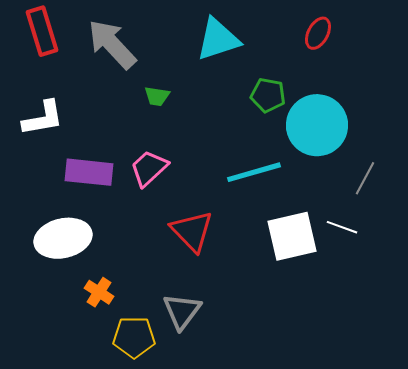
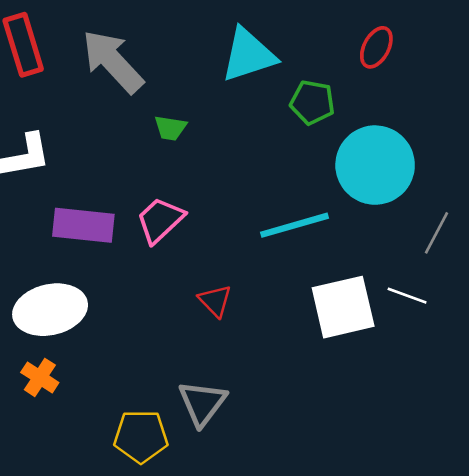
green pentagon: (268, 95) -> (312, 102), moved
red triangle: (192, 231) -> (215, 301), size x0.6
orange cross: (99, 292) -> (40, 377), moved

